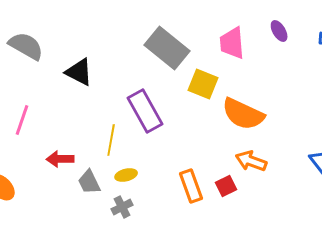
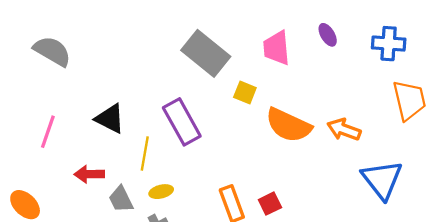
black triangle: (79, 72) -> (110, 119), moved
yellow square: (203, 84) -> (245, 93), size x0.7
orange arrow: (251, 161) -> (344, 130), moved

